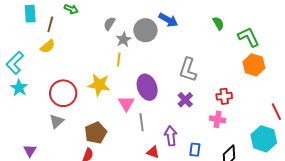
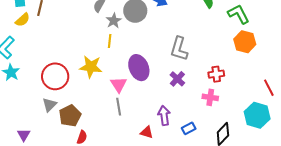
yellow semicircle: (48, 46) -> (23, 20), moved
gray line: (142, 122) -> (119, 107), moved
brown pentagon: (96, 133) -> (70, 116), moved
blue rectangle: (195, 150) -> (189, 128), turned 56

